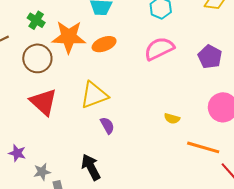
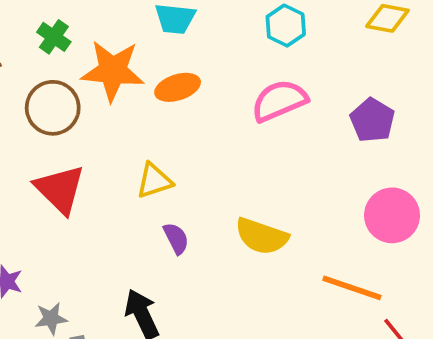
yellow triangle: (94, 95) -> (154, 181), size x0.7
yellow semicircle: (172, 118) -> (262, 236), moved, size x1.8

